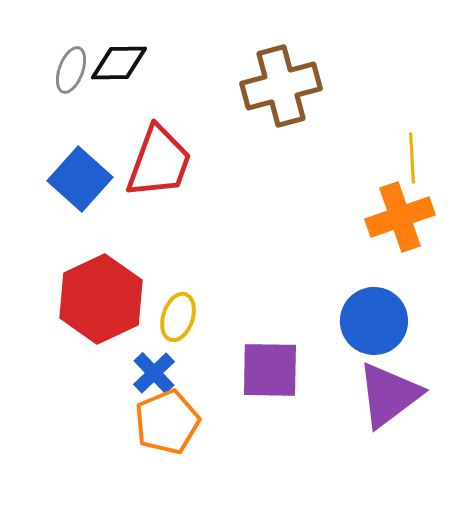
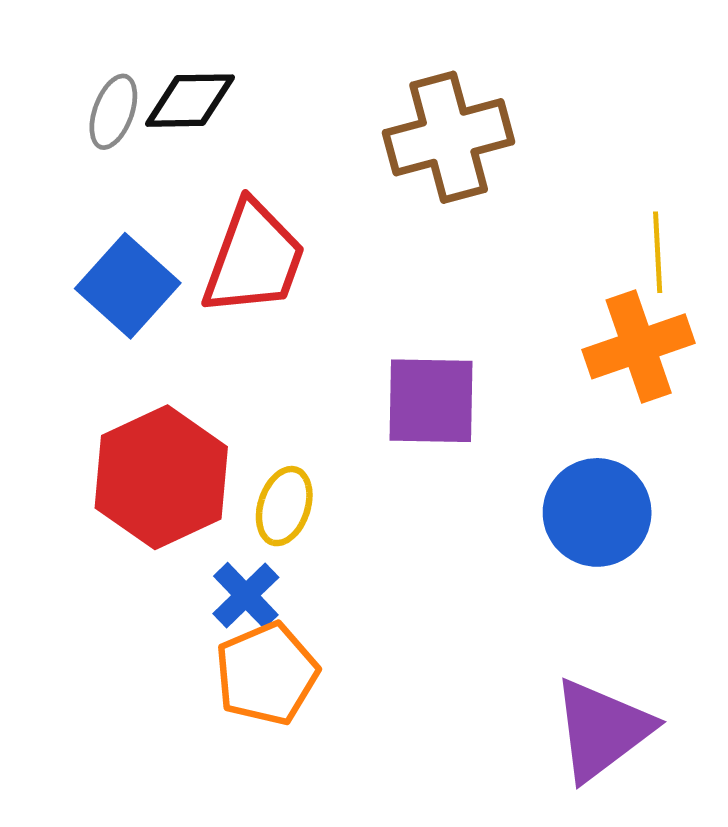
purple square: (270, 370) -> (431, 401), moved
purple triangle: (389, 395) -> (602, 730), moved

